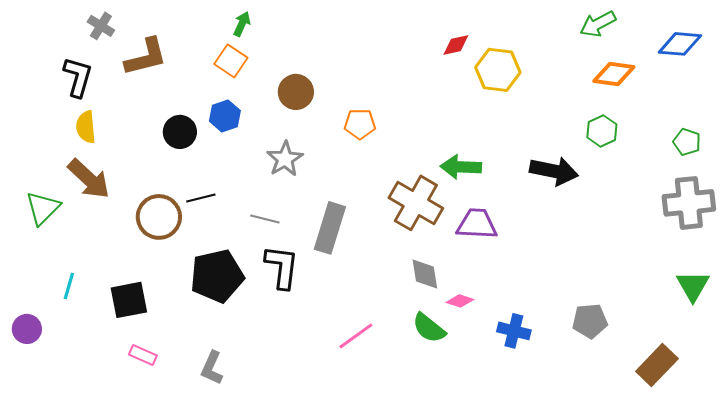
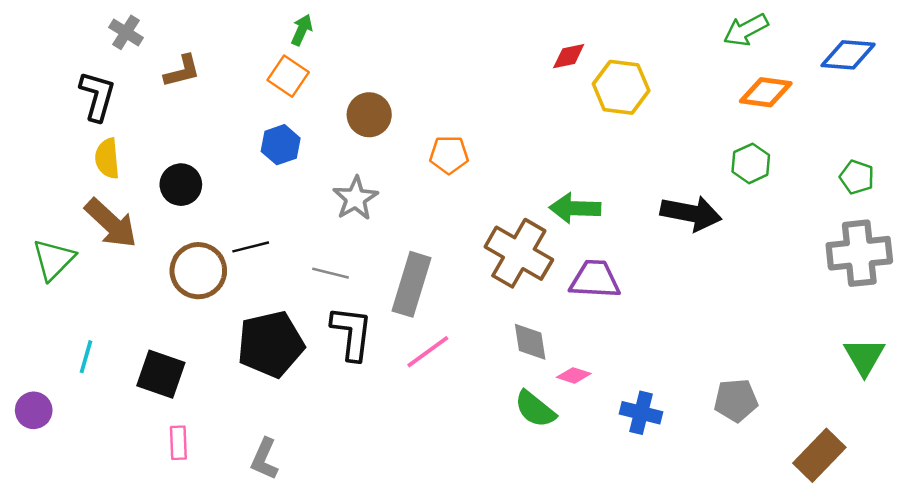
brown L-shape: (146, 57) -> (182, 71), size x0.7
black circle: (180, 132) -> (181, 185), moved
black square: (129, 300) -> (161, 374), turned 30
pink line: (356, 336) -> (428, 352), moved
pink rectangle: (143, 355) -> (178, 443), turned 64

